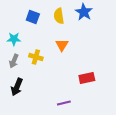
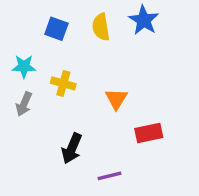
orange triangle: (62, 45) -> (116, 99), moved
yellow cross: (36, 57) -> (63, 83), moved
black arrow: (17, 87) -> (72, 148), moved

